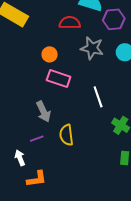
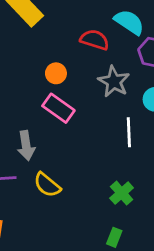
white line: (98, 97) -> (129, 132), moved
yellow semicircle: (66, 135) -> (47, 185), turned -60

